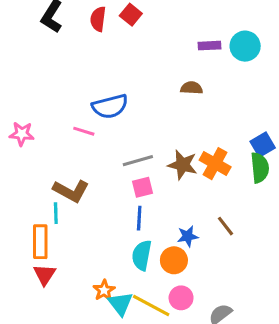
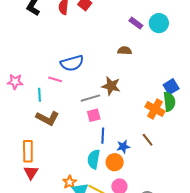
purple rectangle: (210, 46) -> (136, 23), turned 40
orange cross: (215, 164) -> (155, 109), moved
brown star: (183, 165) -> (111, 86), moved
cyan line: (56, 213) -> (40, 95), moved
blue line: (139, 218) -> (103, 136), moved

